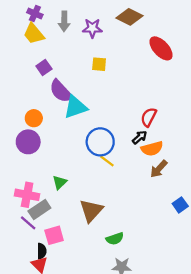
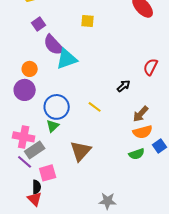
red semicircle: (149, 117) -> (151, 67), moved
blue circle: (100, 142) -> (57, 107), moved
orange semicircle: (152, 149) -> (143, 132), moved
green semicircle: (115, 239) -> (137, 154), moved

